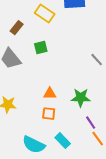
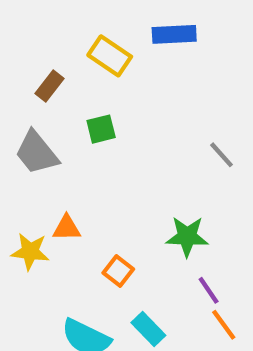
orange triangle: (50, 94) -> (67, 228), moved
orange square: (49, 114) -> (118, 271), turned 32

